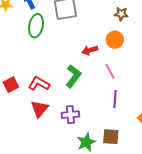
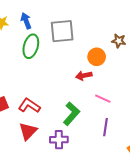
orange circle: (115, 40) -> (97, 57), moved
pink line: (110, 71) -> (103, 99), turned -42
green L-shape: (73, 76) -> (71, 114), moved

